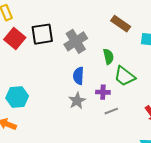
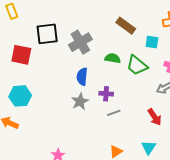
red square: (15, 38) -> (21, 55), moved, turned -30
green semicircle: (108, 57) -> (113, 58), turned -70
green trapezoid: (125, 76) -> (137, 65), moved

